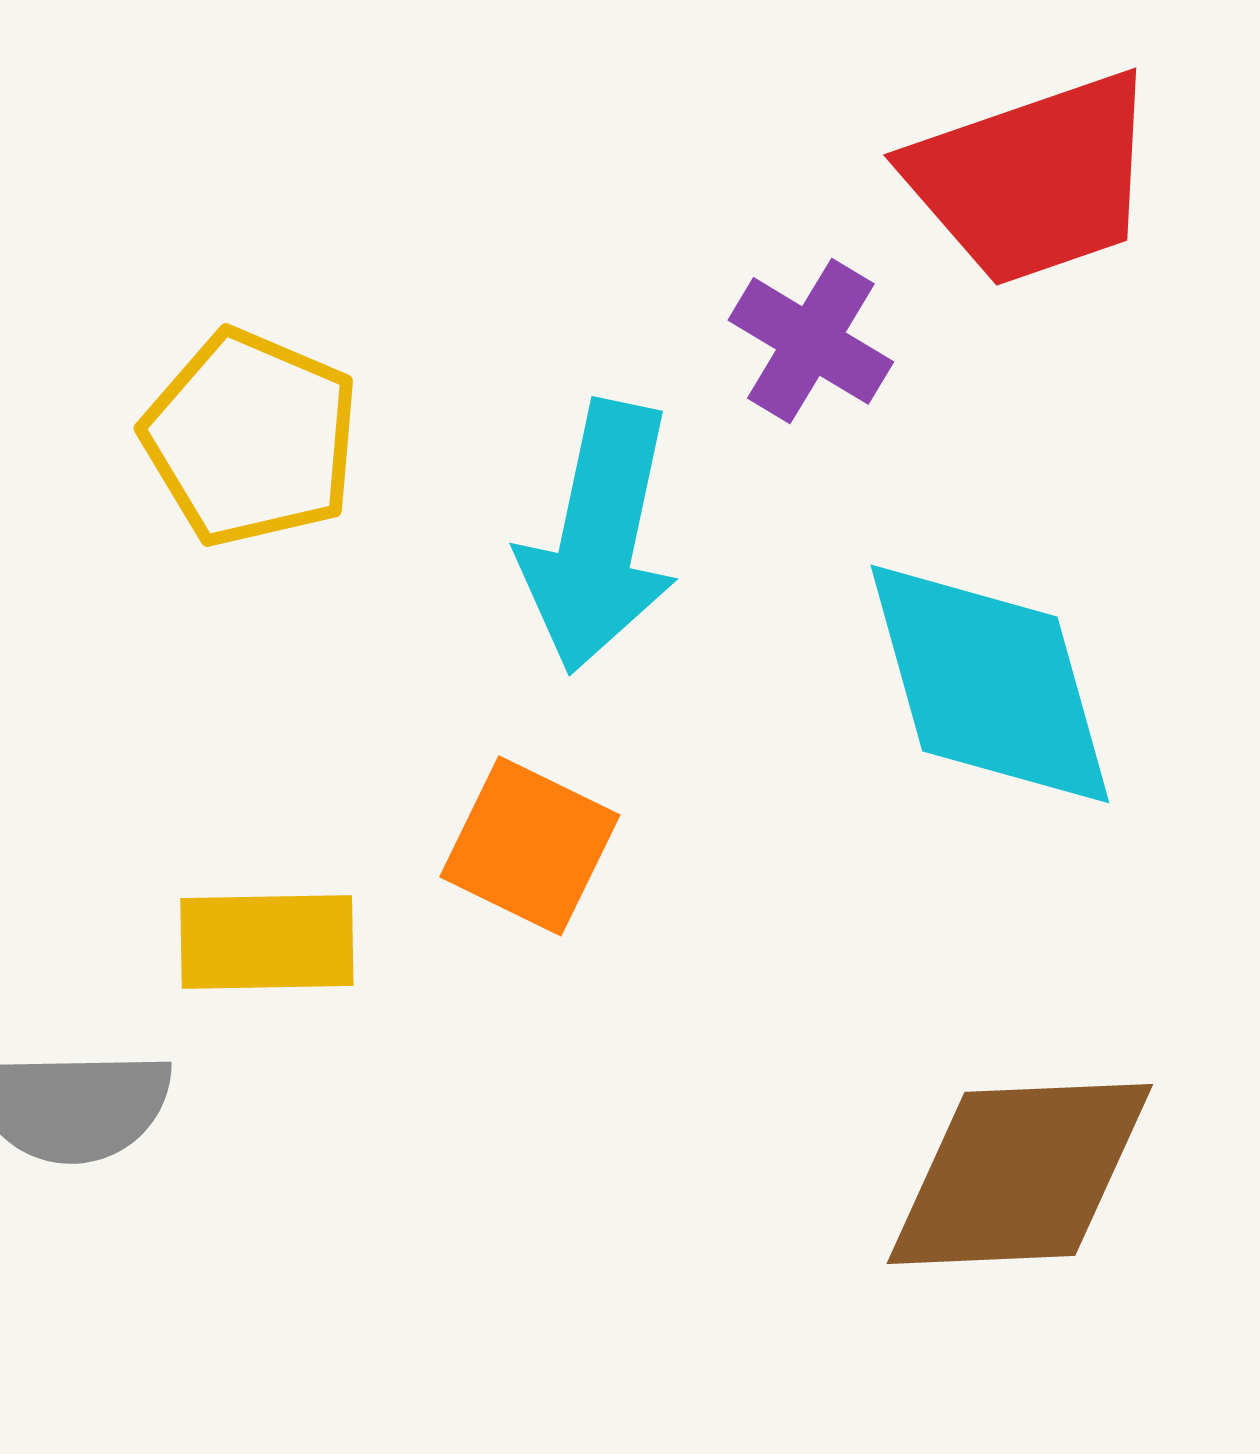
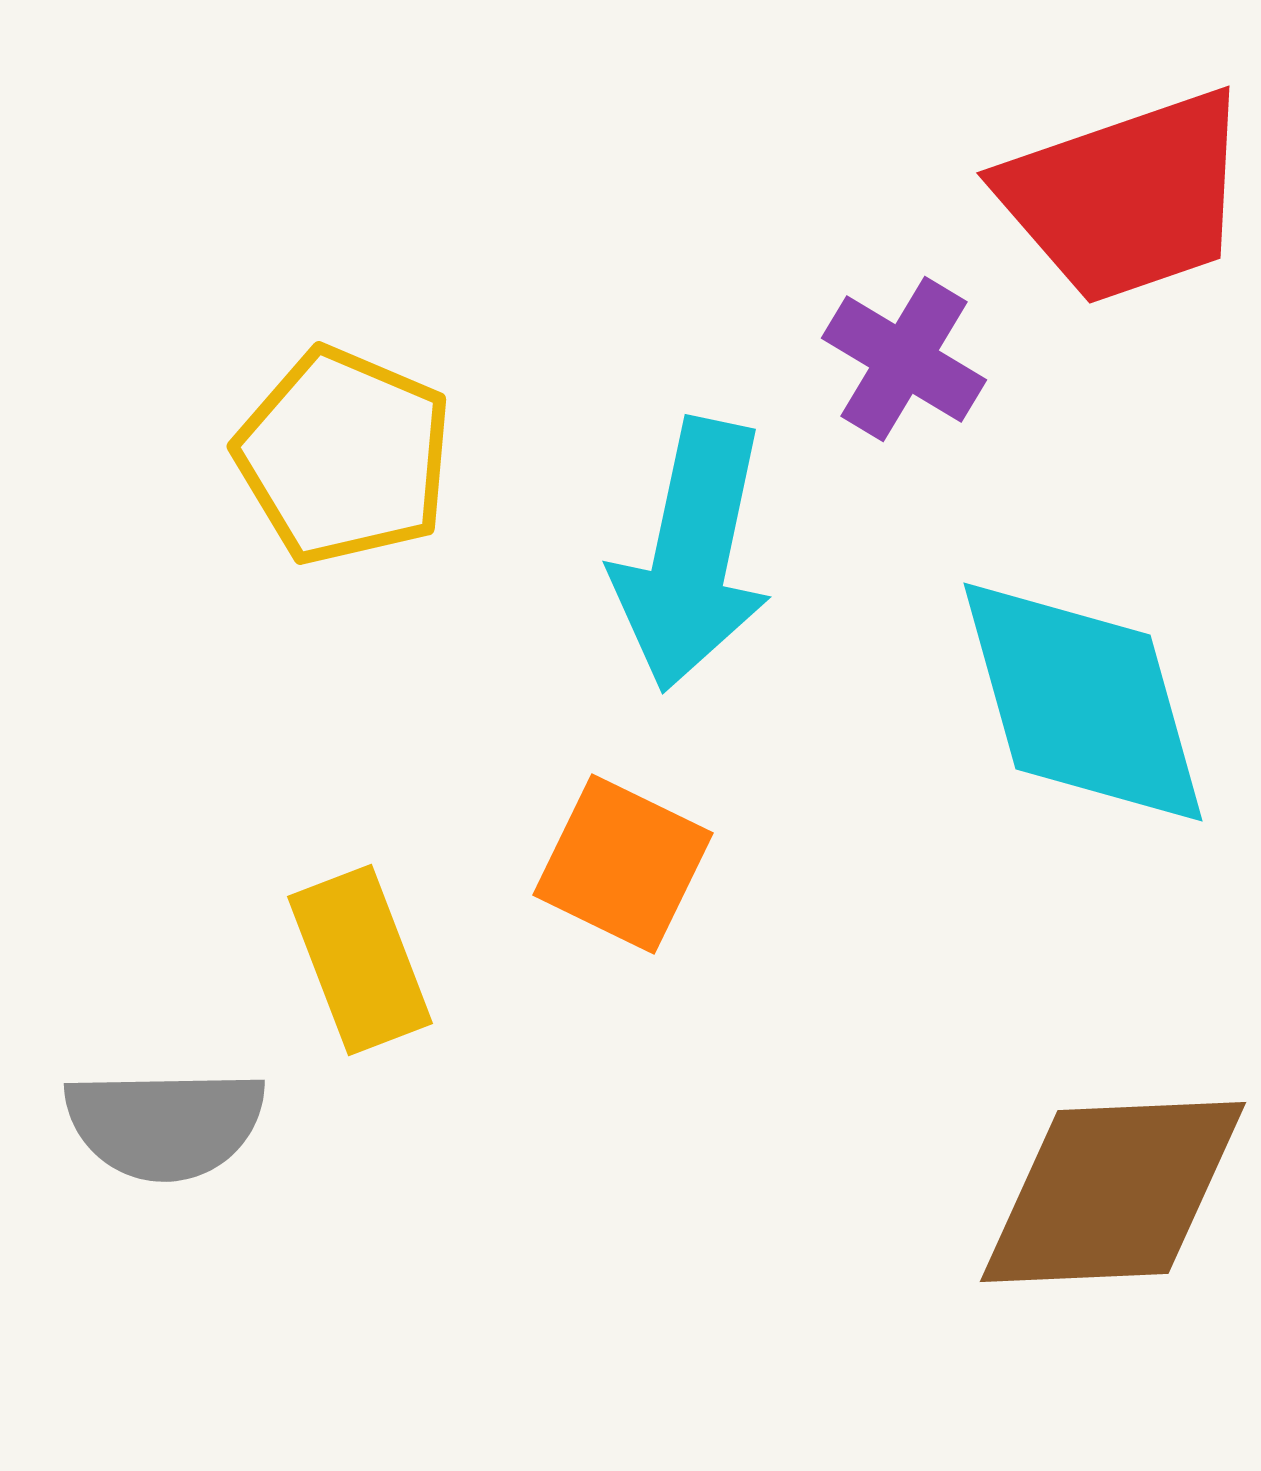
yellow rectangle: (267, 942) -> (360, 960), turned 70

